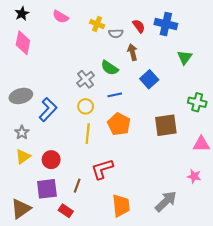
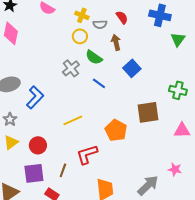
blue cross: (166, 24) -> (160, 15), moved
green triangle: (185, 57) -> (178, 39), moved
blue line: (115, 95) -> (99, 83), turned 48
yellow circle: (86, 106) -> (80, 36), moved
orange pentagon: (119, 124) -> (116, 130), moved
yellow line: (88, 134) -> (73, 120), turned 60
pink star: (194, 176) -> (175, 169), moved

